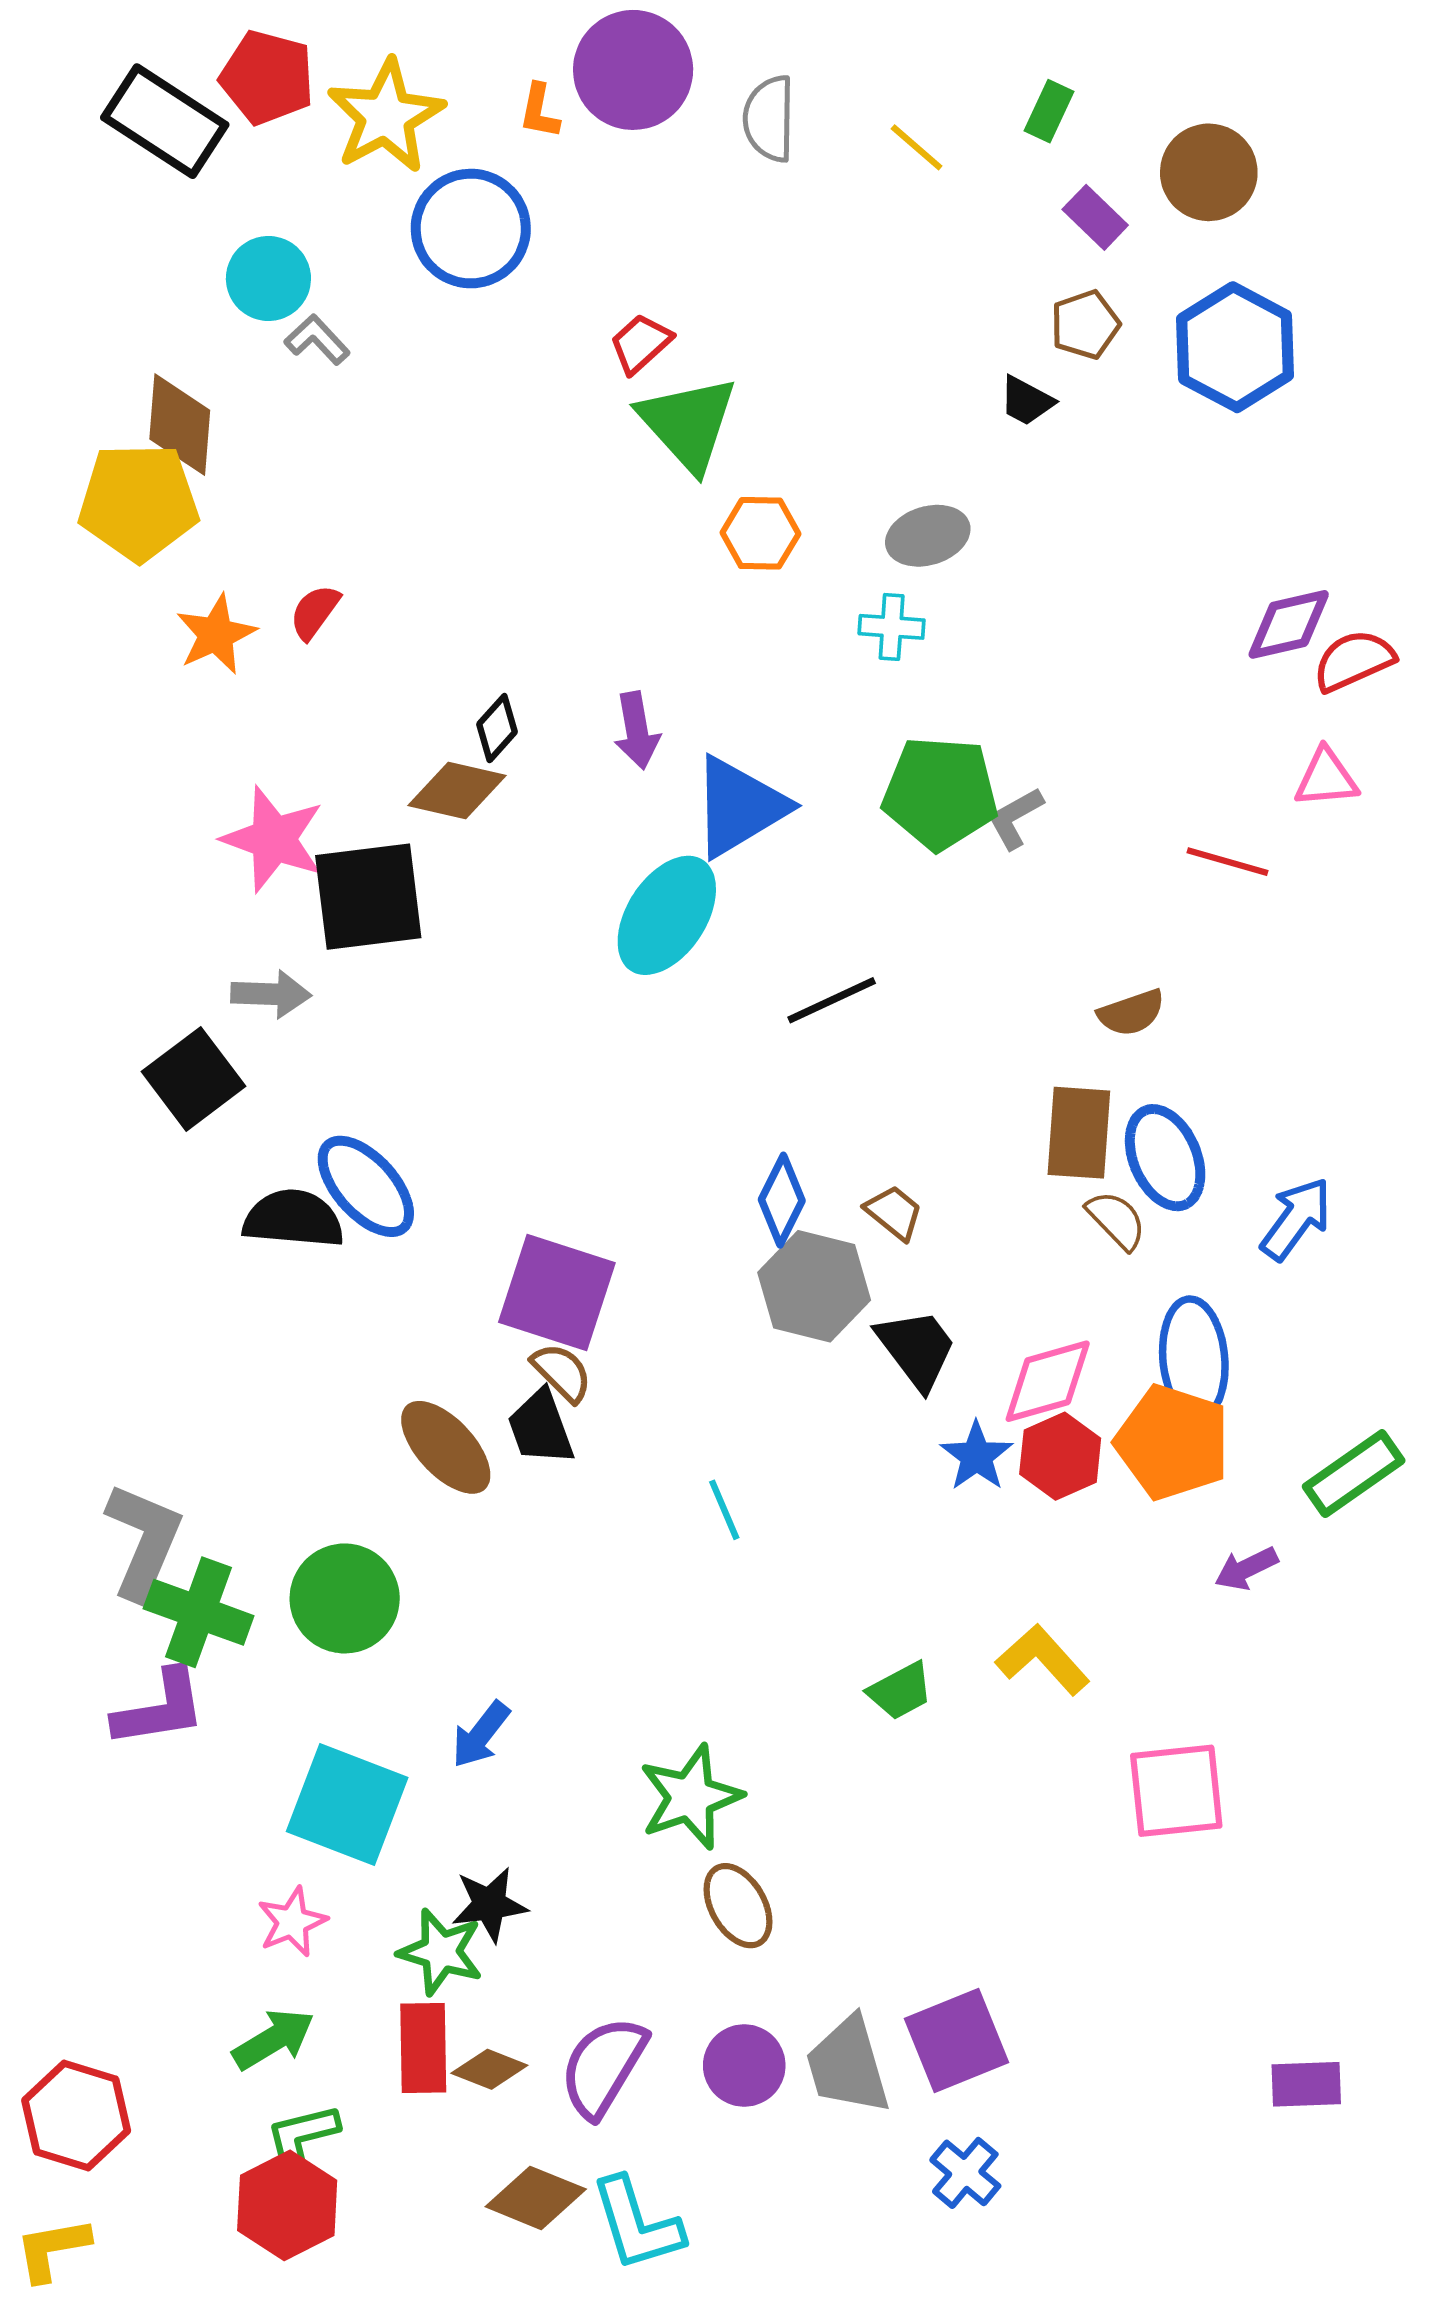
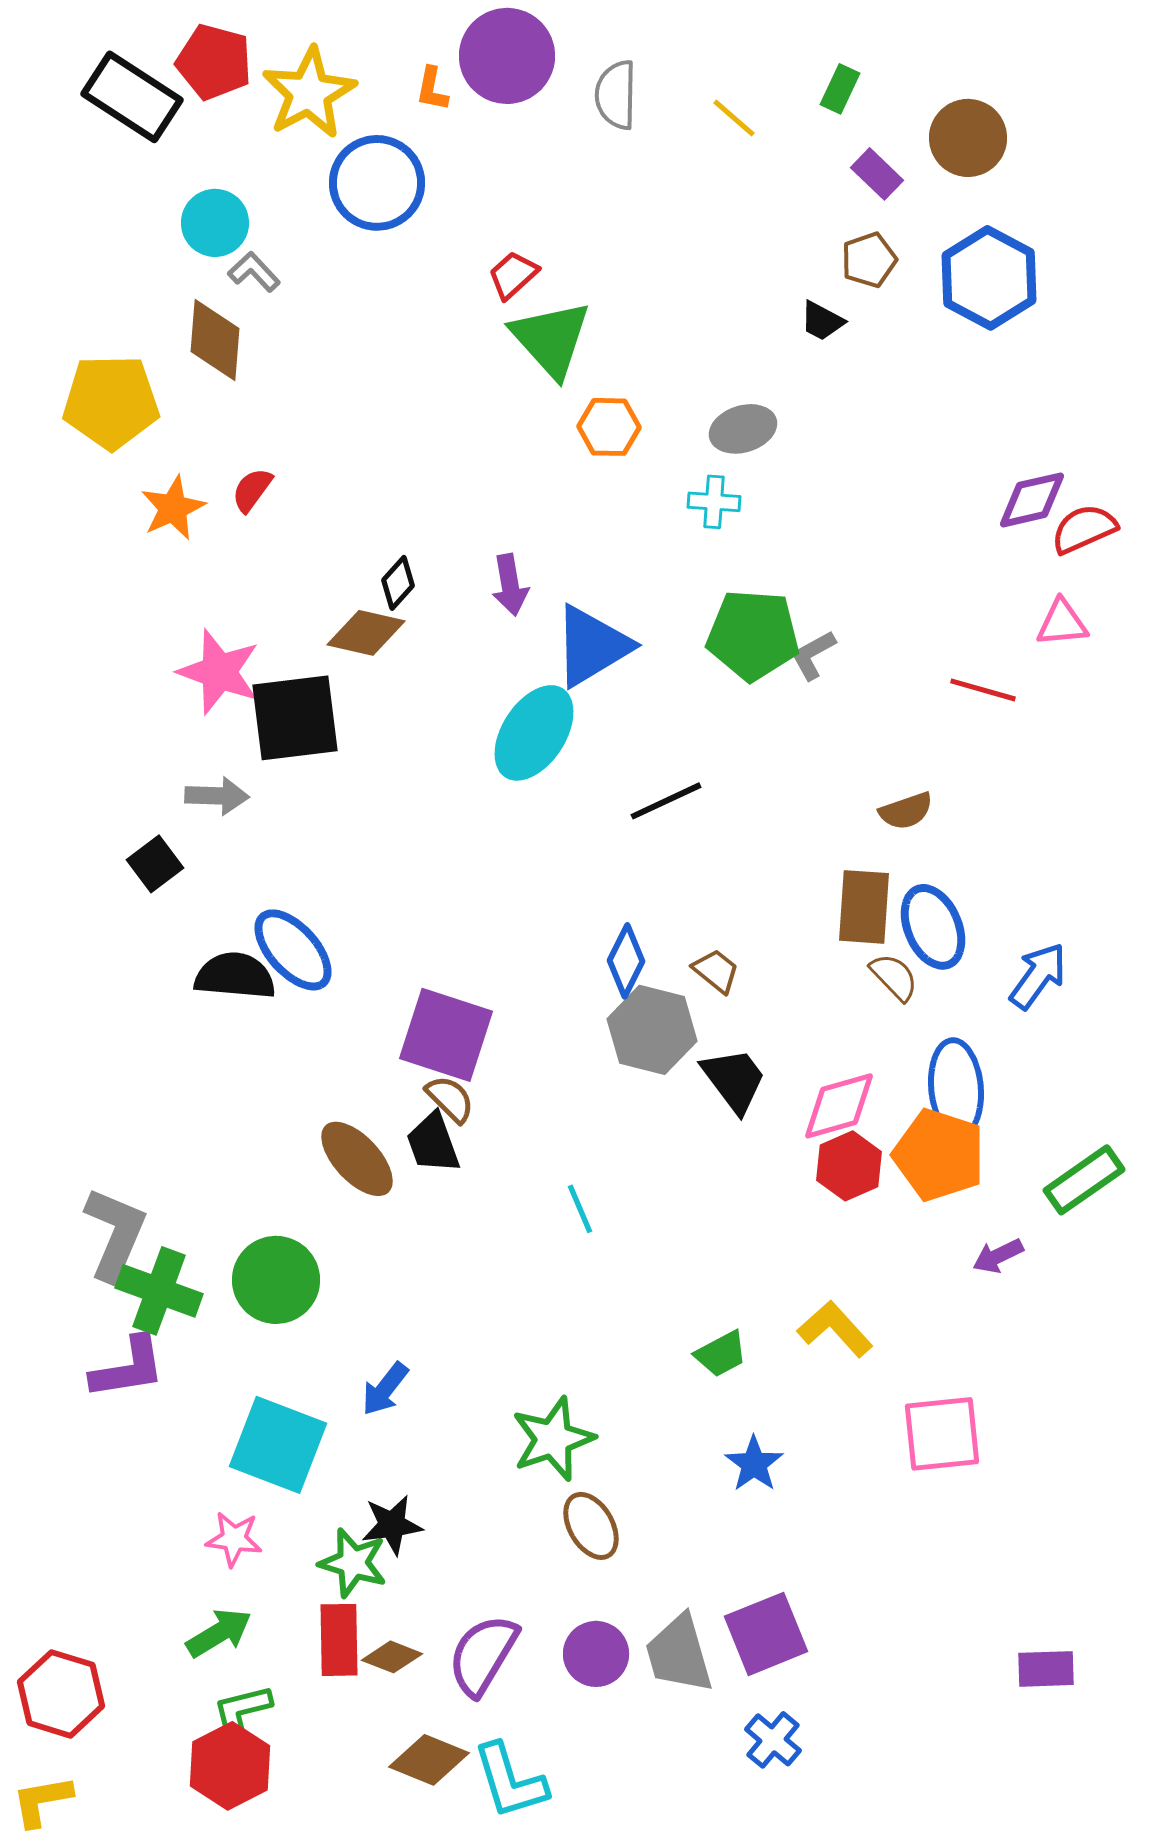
brown diamond: (180, 425) -> (215, 340), moved
black square: (194, 1079) -> (155, 864), size x0.7
blue star: (977, 1456) -> (754, 1464), moved
pink star: (292, 1922) -> (234, 1539), turned 30

